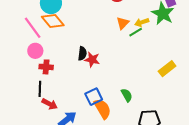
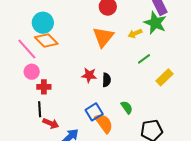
orange triangle: (123, 23) -> (103, 37), moved, size x1.6
green line: (136, 32) -> (144, 59), moved
black semicircle: (82, 53) -> (107, 80), moved

